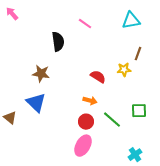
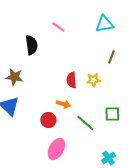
yellow star: (124, 70) -> (93, 80), moved
red semicircle: (98, 77) -> (71, 80), turned -126
red circle: (86, 122) -> (48, 120), moved

